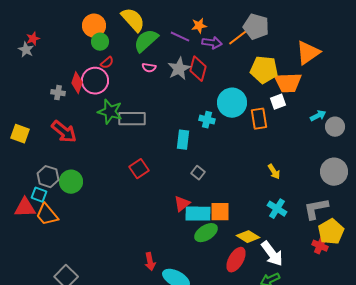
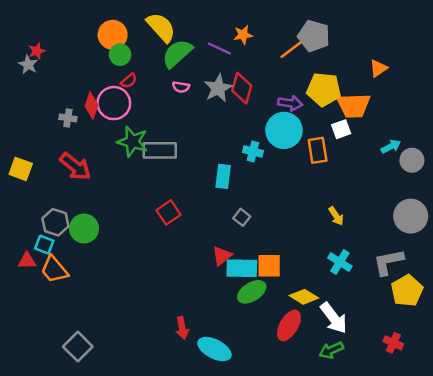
purple arrow: (212, 43) -> (290, 103), moved
orange triangle: (308, 53) -> (378, 68), size x0.6
red triangle: (25, 208) -> (27, 261), size x0.7
red cross: (320, 246) -> (393, 343), moved

